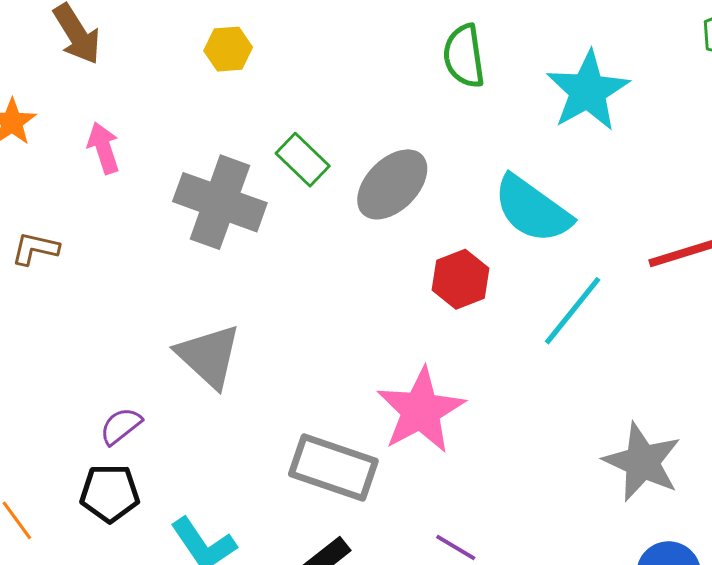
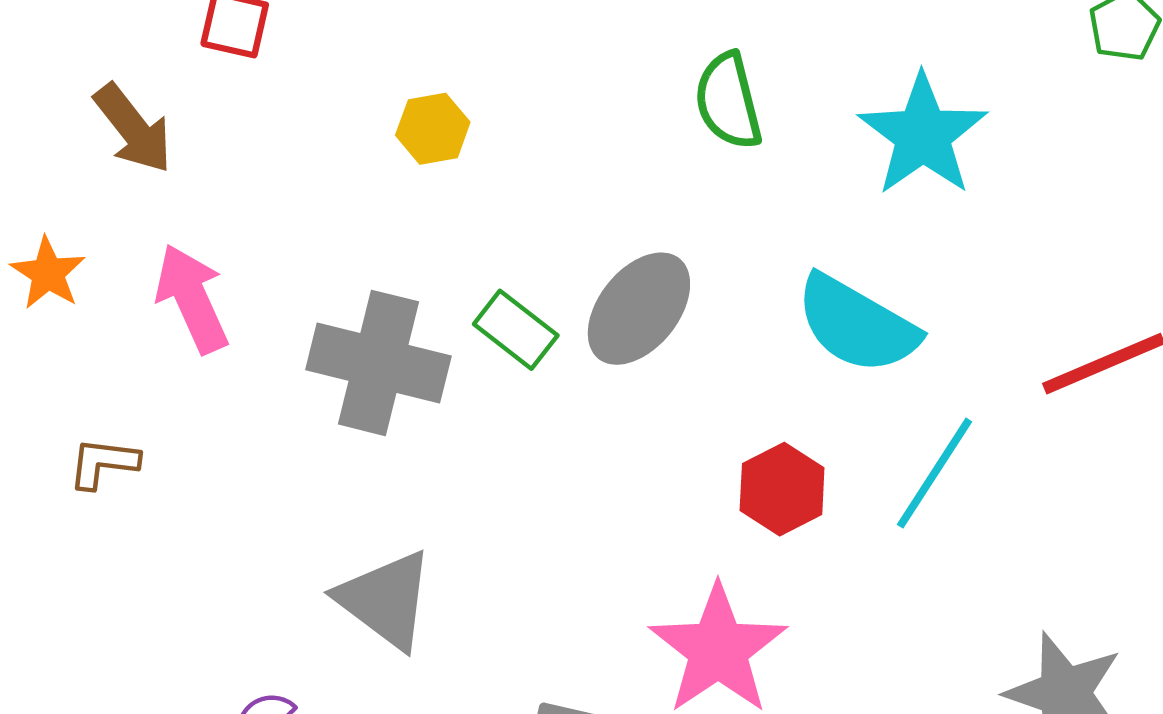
yellow hexagon: (228, 49) -> (433, 129), moved
pink arrow: (104, 148) -> (192, 299), size x1.4
green rectangle: (303, 160) -> (516, 330), moved
red hexagon: (461, 279) -> (782, 489), moved

